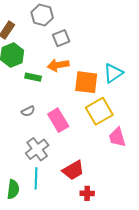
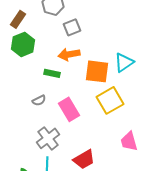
green rectangle: (33, 77) -> (52, 73), moved
pink trapezoid: (117, 137) -> (129, 141), moved

